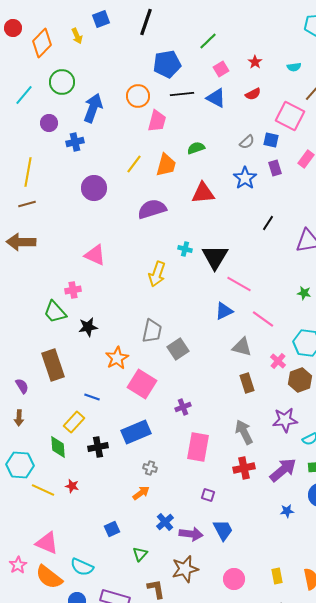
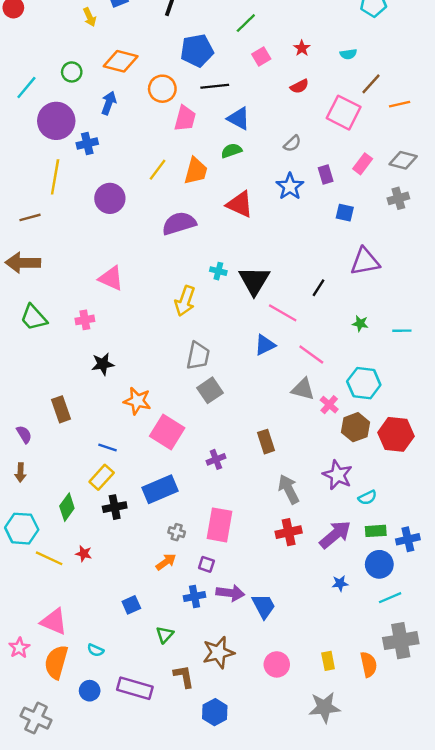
orange diamond: (42, 43) -> (121, 61), moved, turned 60
green circle: (62, 82) -> (72, 72), size x0.7
blue triangle: (216, 98) -> (239, 118), moved
blue arrow: (93, 108) -> (109, 103), size x0.7
purple circle: (49, 123) -> (56, 121), size x1.8
blue square: (271, 140) -> (345, 213), moved
yellow line: (28, 172) -> (55, 177), moved
red triangle: (203, 193) -> (240, 204), turned 30
black line: (268, 223) -> (318, 288), moved
green trapezoid: (55, 312) -> (34, 318), moved
gray trapezoid: (152, 331) -> (198, 356), moved
gray triangle: (242, 347) -> (303, 389), moved
orange star: (117, 358) -> (137, 401), turned -30
brown rectangle: (53, 365) -> (61, 409), size x0.7
brown rectangle: (247, 383) -> (266, 442), moved
purple star: (285, 420) -> (338, 475), turned 30
yellow rectangle: (74, 422) -> (102, 477), moved
green diamond: (58, 447) -> (67, 507), turned 40
pink rectangle: (198, 447) -> (220, 525), moved
purple square: (208, 495) -> (206, 564), moved
blue cross: (165, 522) -> (195, 597), turned 30
purple arrow: (191, 534) -> (230, 593), moved
cyan semicircle: (82, 567) -> (96, 650), size x0.6
orange semicircle: (49, 577) -> (56, 662), turned 68

